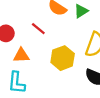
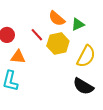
yellow hexagon: (63, 58) -> (58, 43), moved

